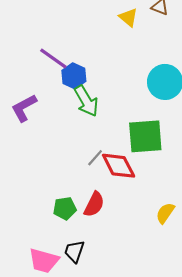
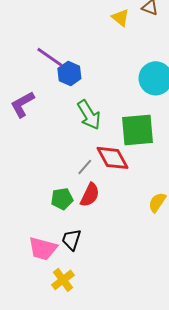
green arrow: (86, 101) -> (89, 115), moved
gray line: (95, 158) -> (85, 167), moved

